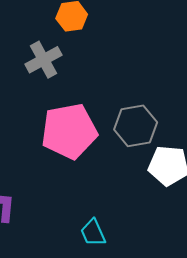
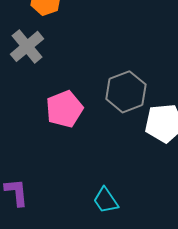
pink pentagon: (69, 131) -> (64, 109), size x0.7

